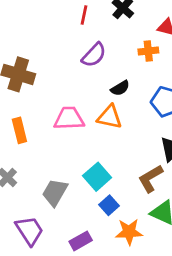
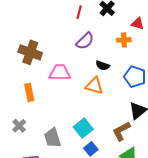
black semicircle: (120, 88) -> (103, 66), turned 48
pink trapezoid: (69, 118) -> (60, 73), moved
gray trapezoid: (55, 192) -> (52, 138), turned -50

